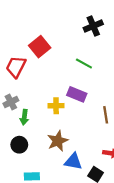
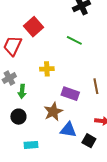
purple rectangle: (77, 94) -> (70, 94), moved
yellow cross: (56, 106) -> (47, 69), moved

